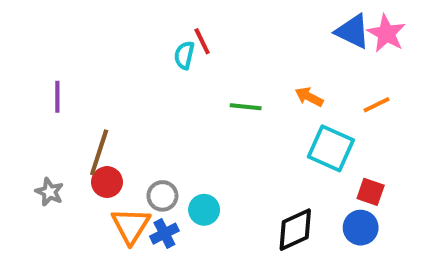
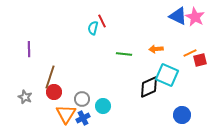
orange arrow: (309, 97) -> (156, 49), turned -32
red square: (371, 192) -> (200, 60), moved, turned -32
black diamond: (295, 230) -> (149, 87), moved

